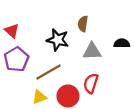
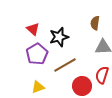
black star: (58, 40) -> (59, 37), moved, turned -30
yellow triangle: (39, 97) -> (38, 87), moved

